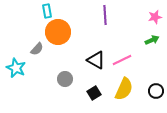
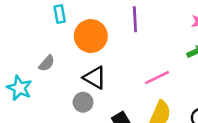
orange circle: (58, 32) -> (91, 36), moved
black triangle: (96, 60) -> (95, 78), moved

